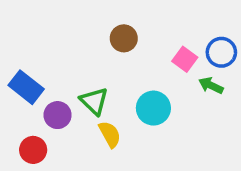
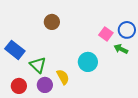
brown circle: (124, 38) -> (52, 22), moved
green triangle: (94, 101) -> (38, 65), moved
purple circle: (58, 115) -> (45, 85), moved

